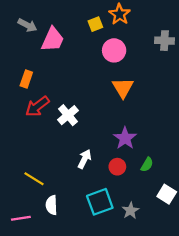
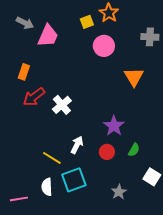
orange triangle: (123, 88) -> (134, 77), moved
yellow line: (34, 179) -> (52, 158), moved
cyan square: (100, 202) -> (74, 180), moved

